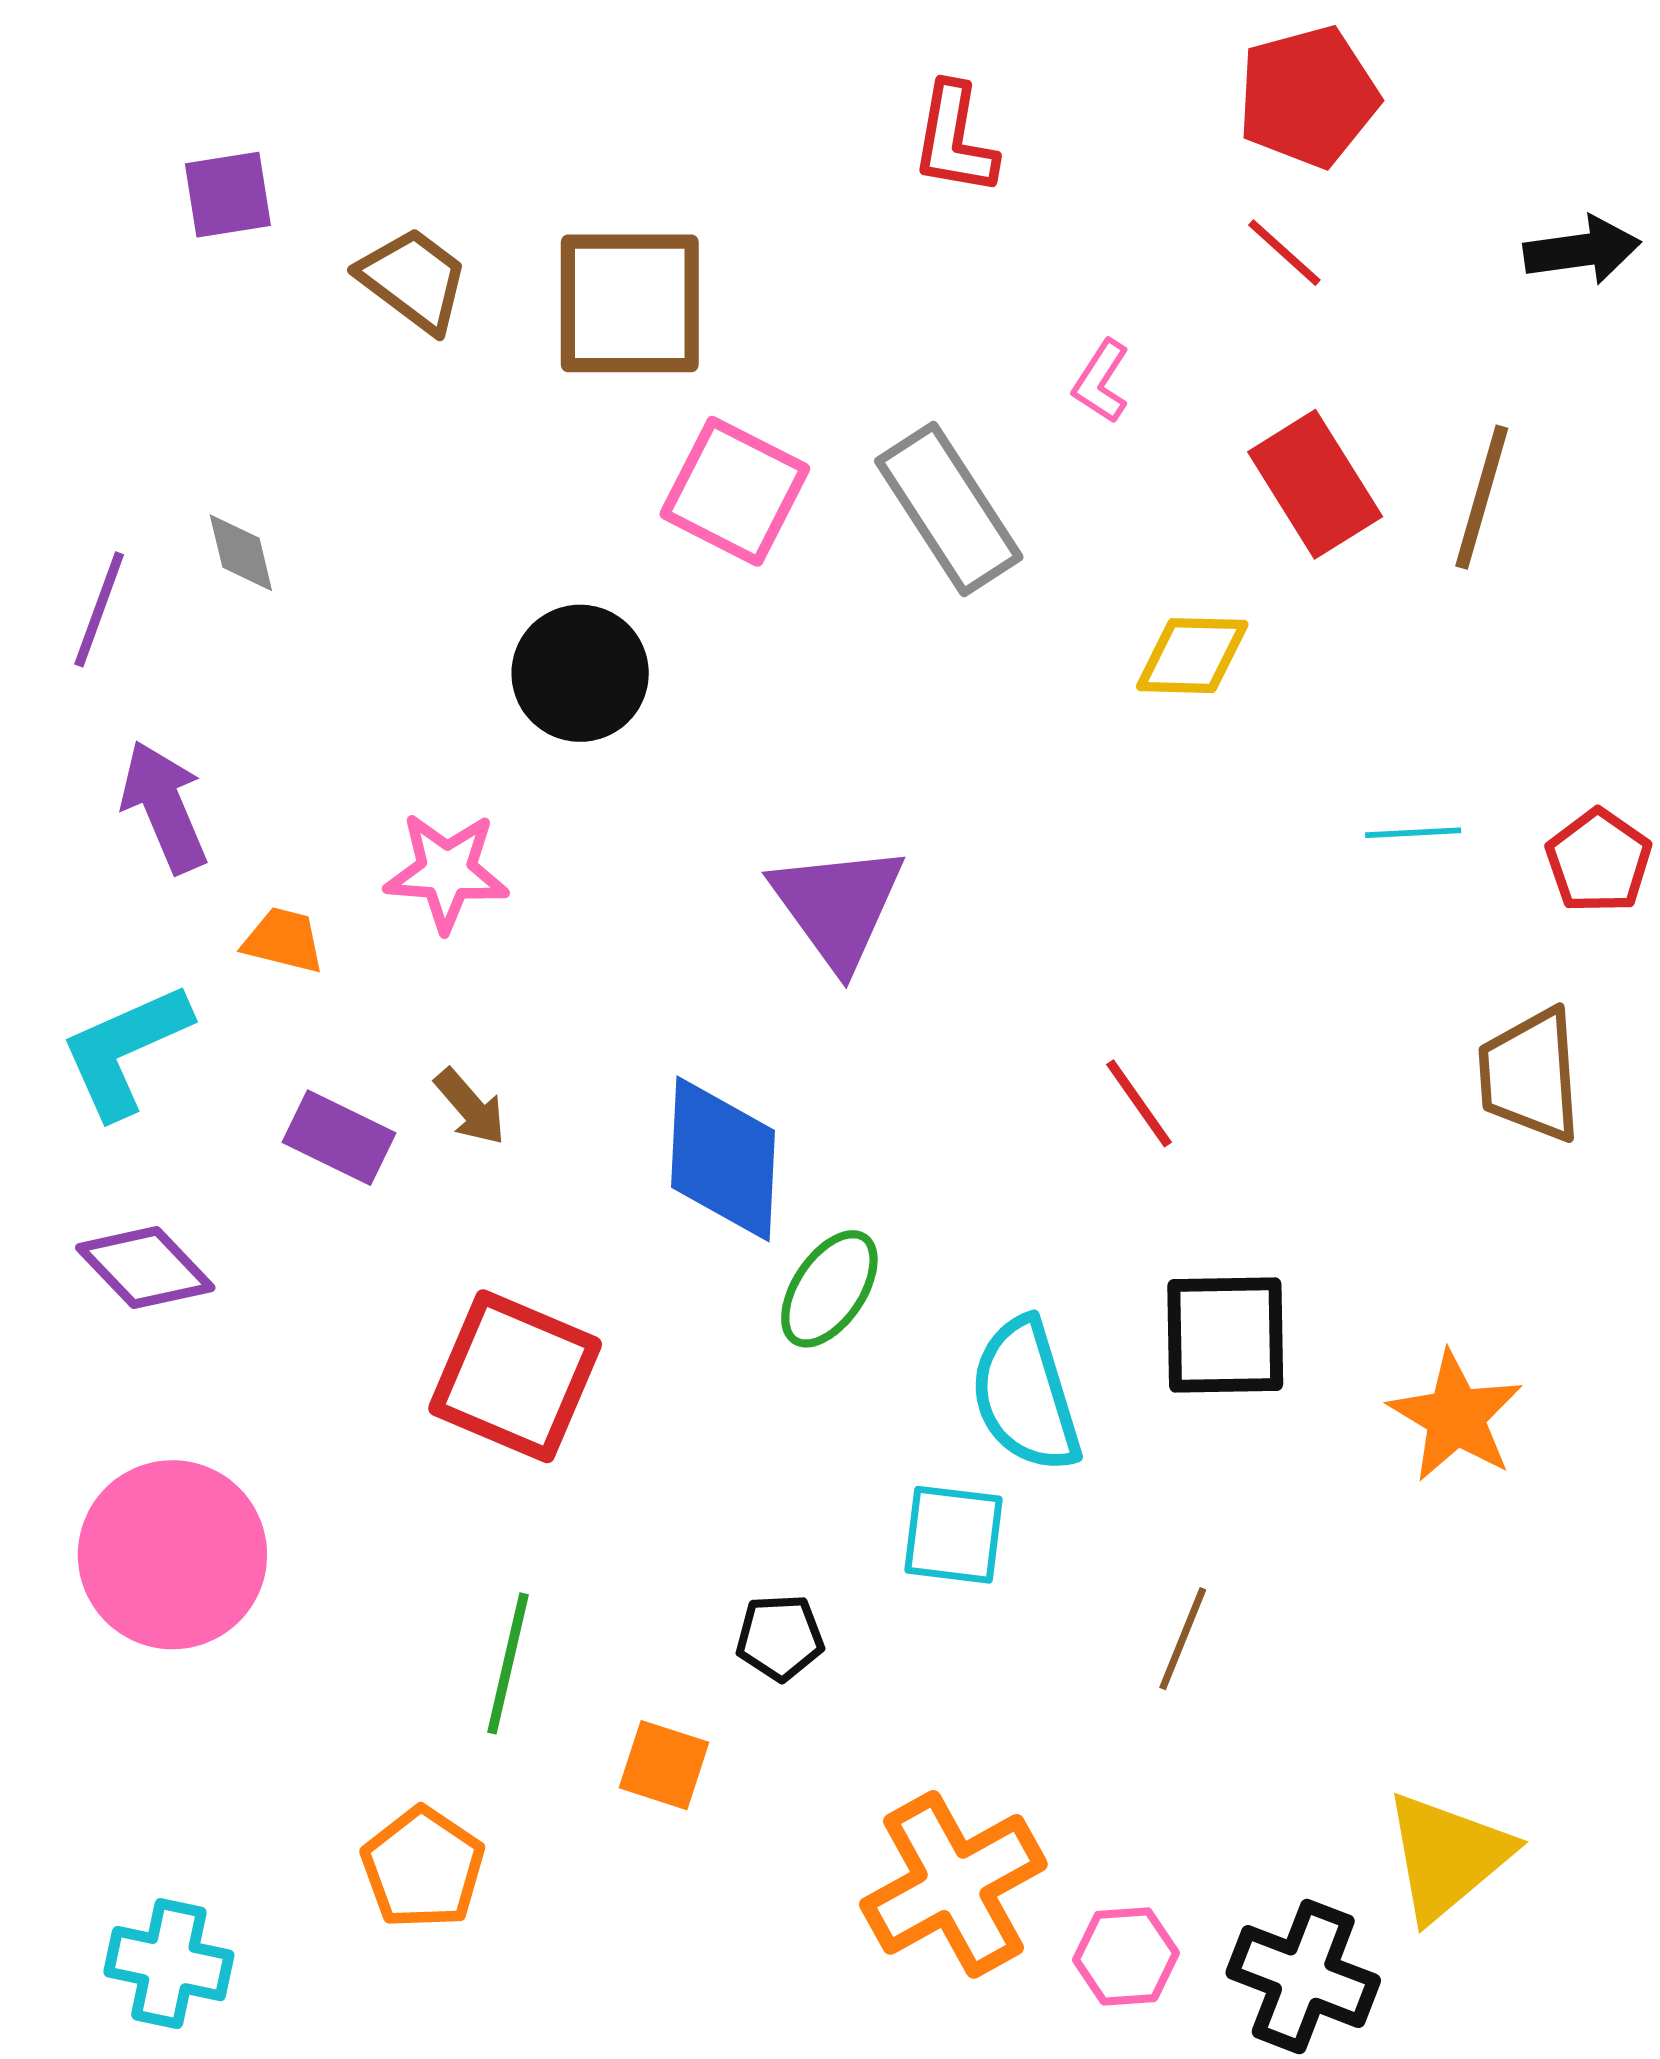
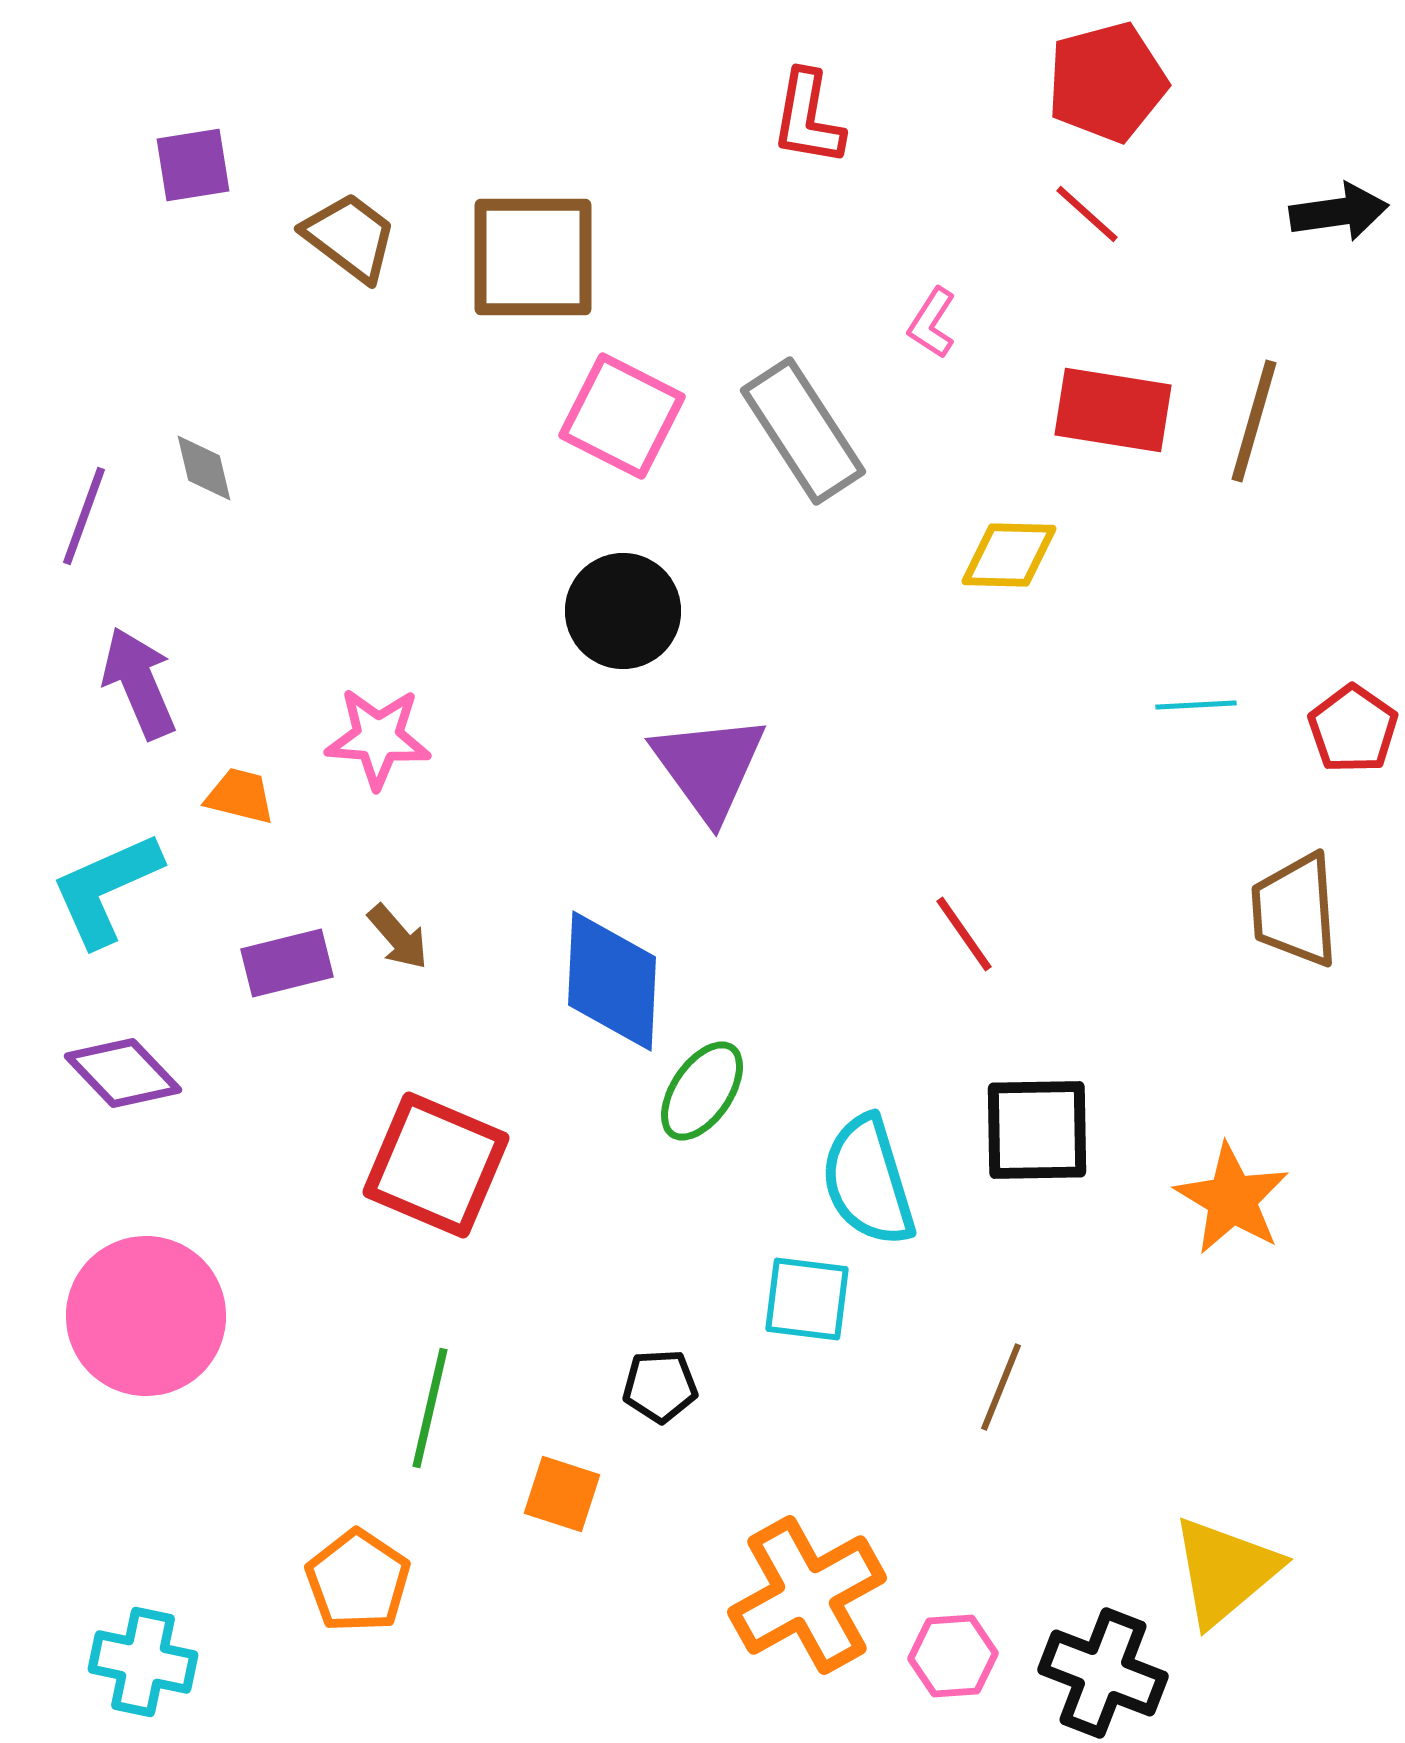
red rectangle: (1315, 484) -> (1113, 410), turned -49
black circle: (580, 673) -> (623, 611), moved
purple rectangle: (339, 1138) -> (287, 963), turned -40

